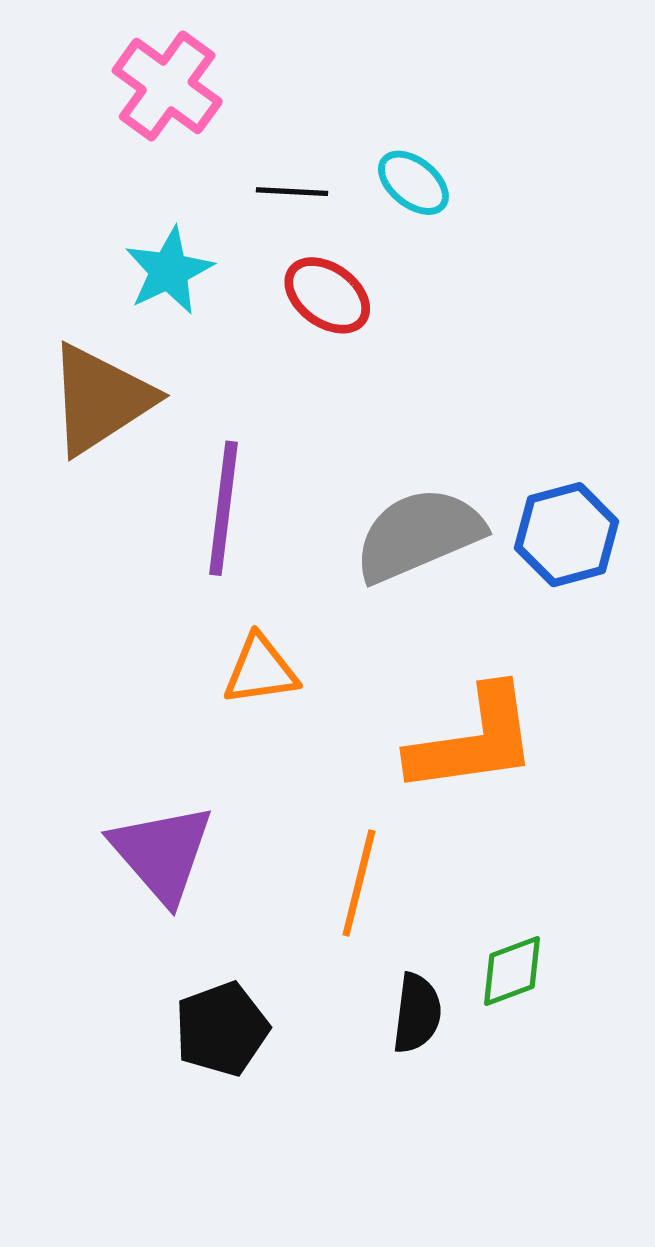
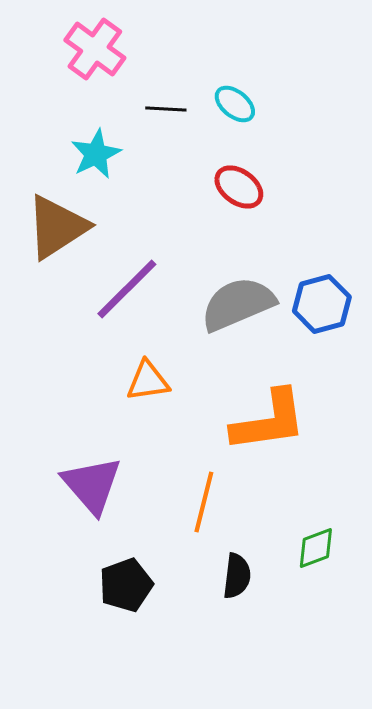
red ellipse: (327, 295) -> (239, 187), moved
purple line: (223, 508) -> (127, 289), turned 38
green diamond: (512, 971) -> (316, 548), moved

